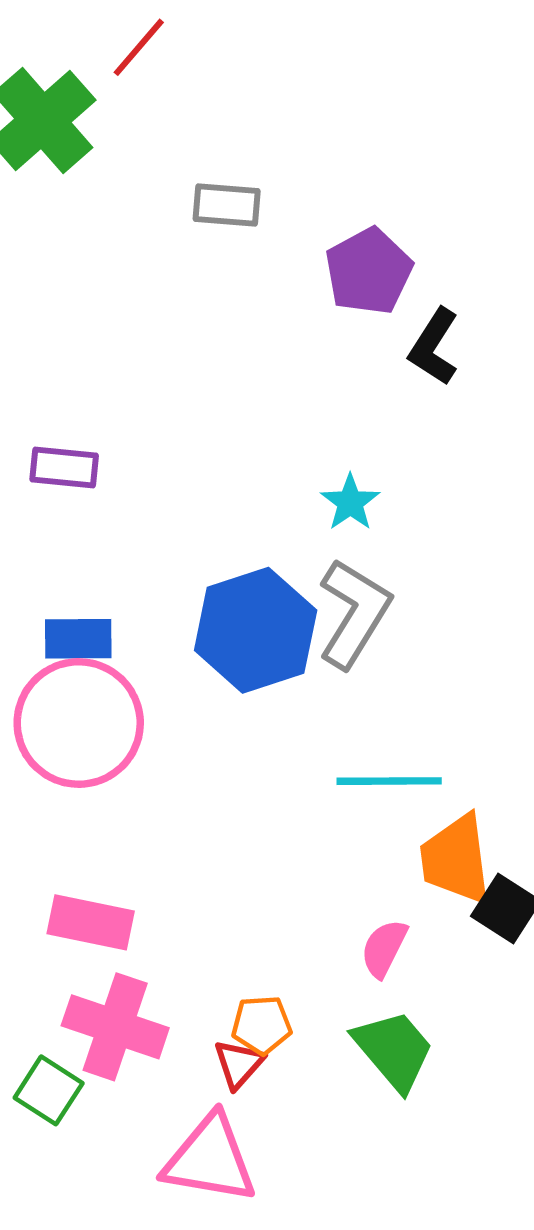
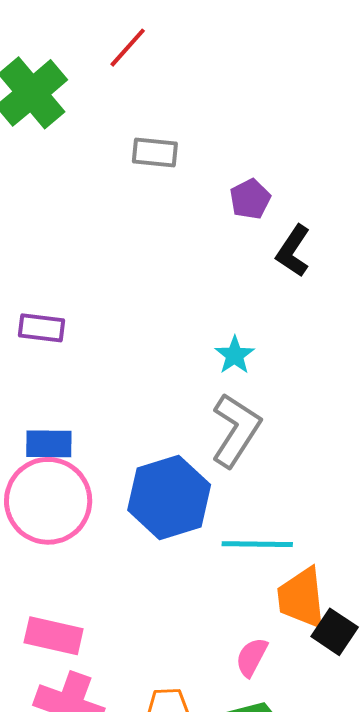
red line: (139, 47) -> (128, 48), moved
purple pentagon: (369, 271) -> (250, 199), size x0.7
blue hexagon: (256, 630) -> (169, 497), moved

